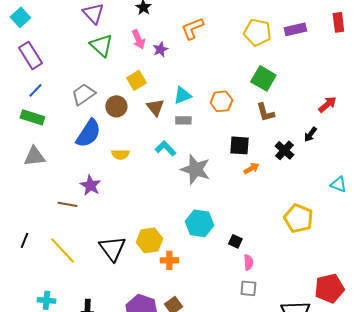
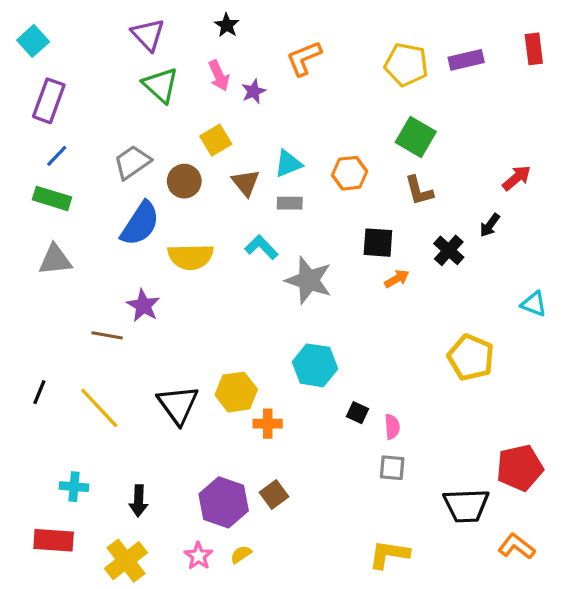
purple rectangle: (30, 55) -> (49, 101), turned 52
yellow semicircle: (120, 154) -> (191, 257), size x1.6
black square: (235, 241) -> (357, 413), moved

